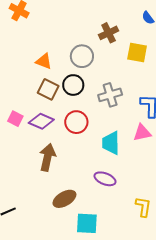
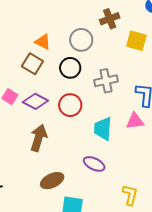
brown square: (48, 89) -> (32, 64), moved

